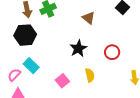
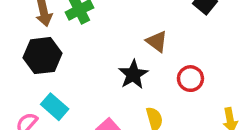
brown triangle: (89, 18) -> (157, 41), moved

